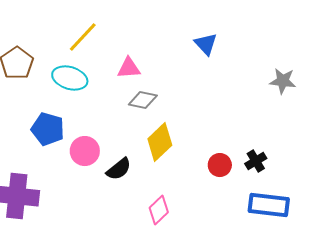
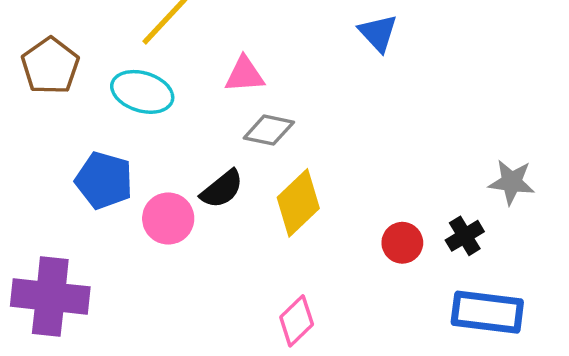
gray star: (283, 81) -> (512, 182), moved
black semicircle: (119, 169) -> (222, 189), moved

